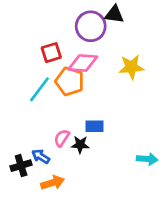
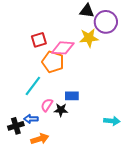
purple circle: (91, 26) -> (106, 22), moved
yellow star: (131, 67) -> (89, 38), moved
cyan line: (39, 89) -> (33, 86), moved
blue arrow: (41, 156) -> (31, 119), turned -32

